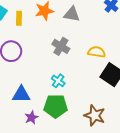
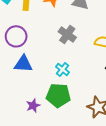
blue triangle: (21, 94) -> (23, 64), moved

